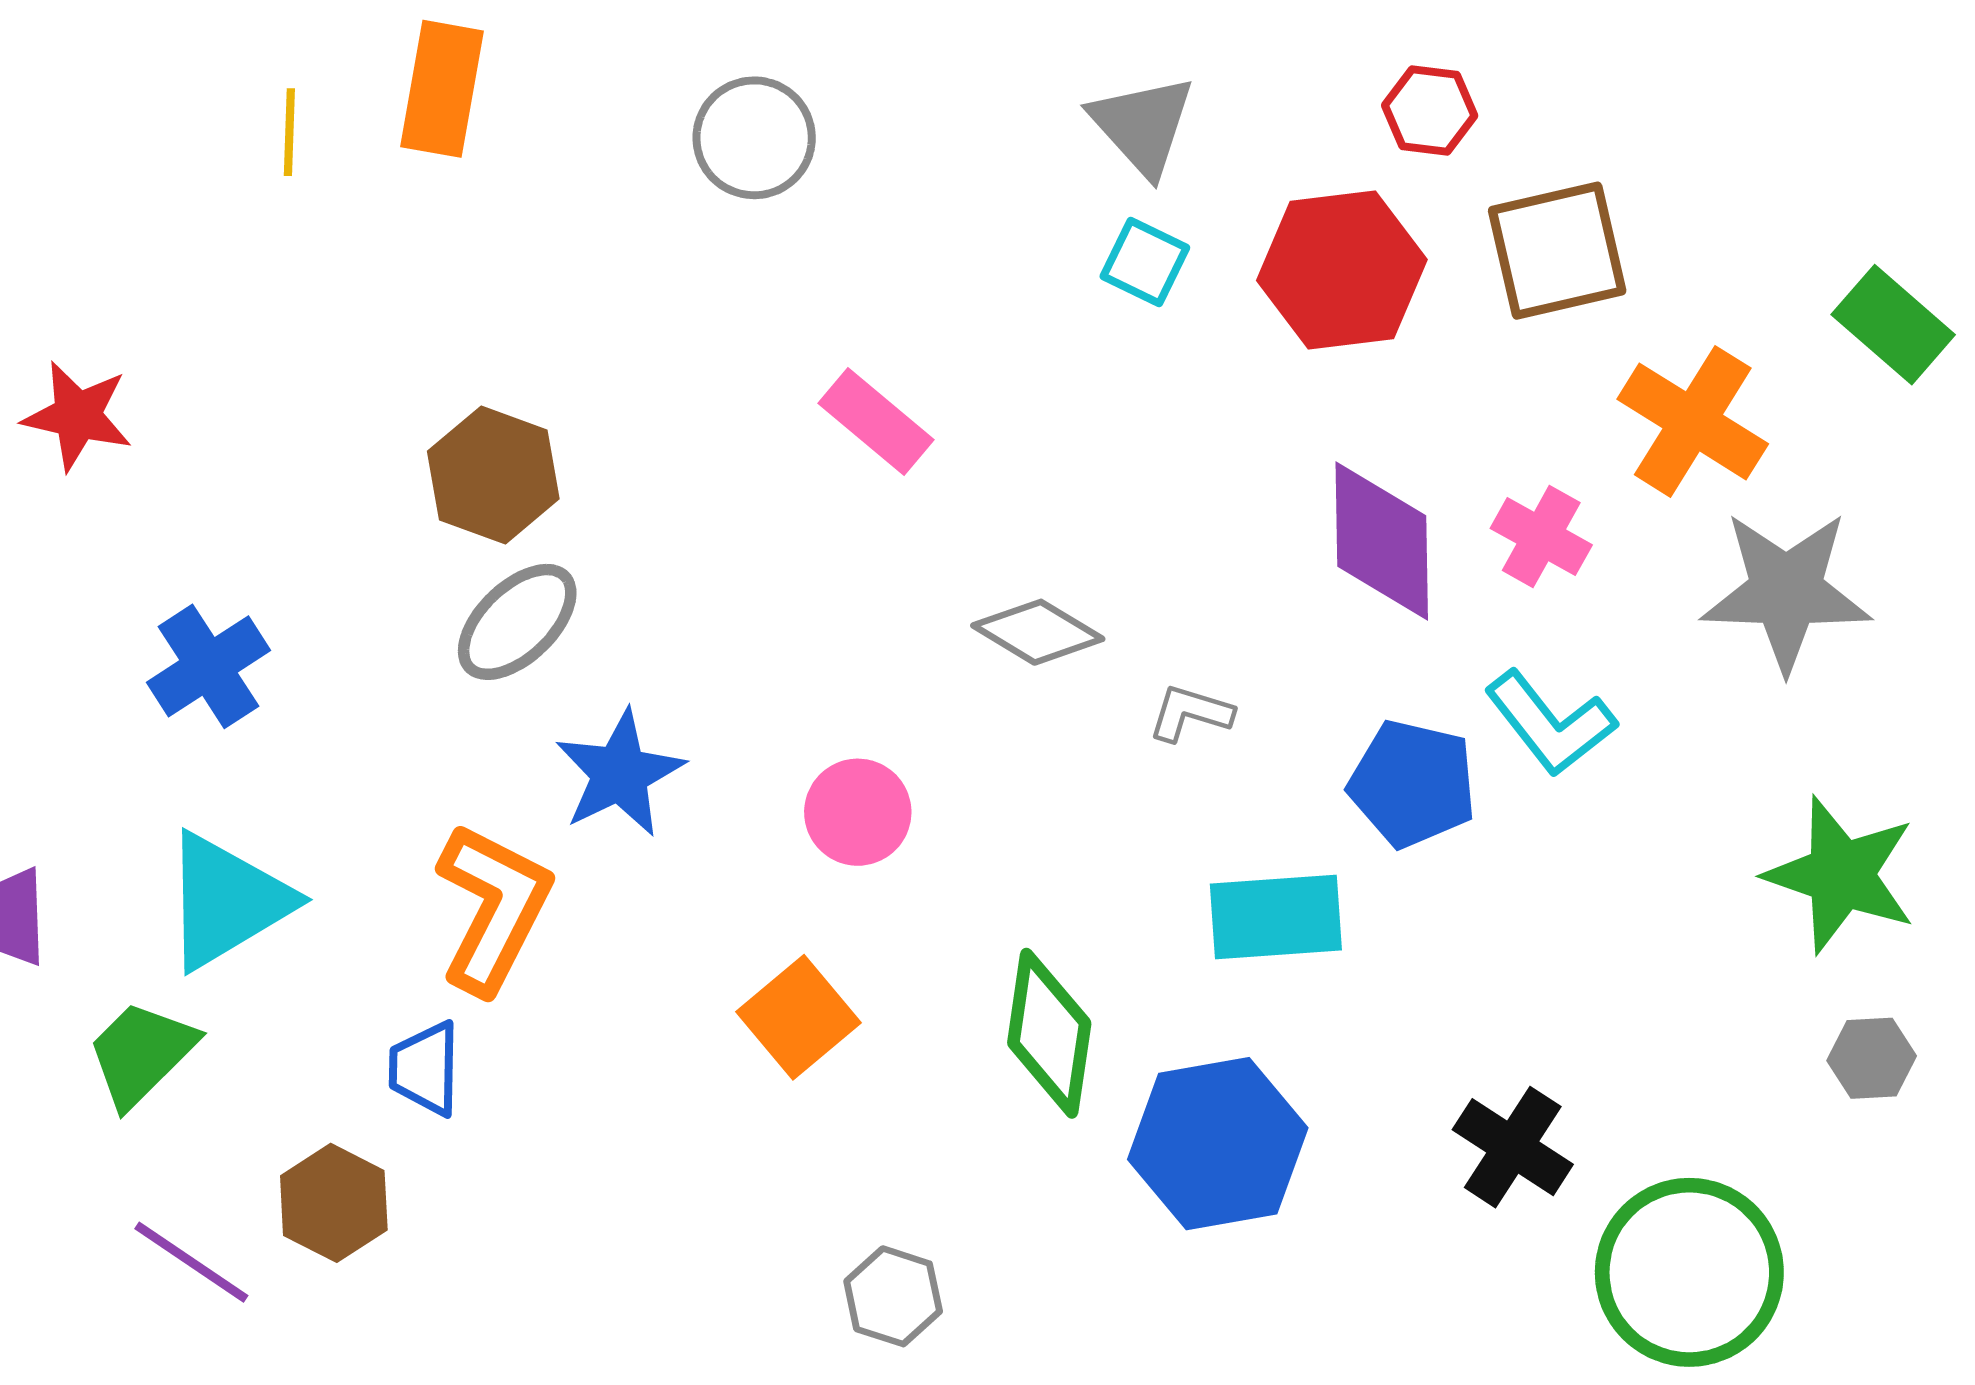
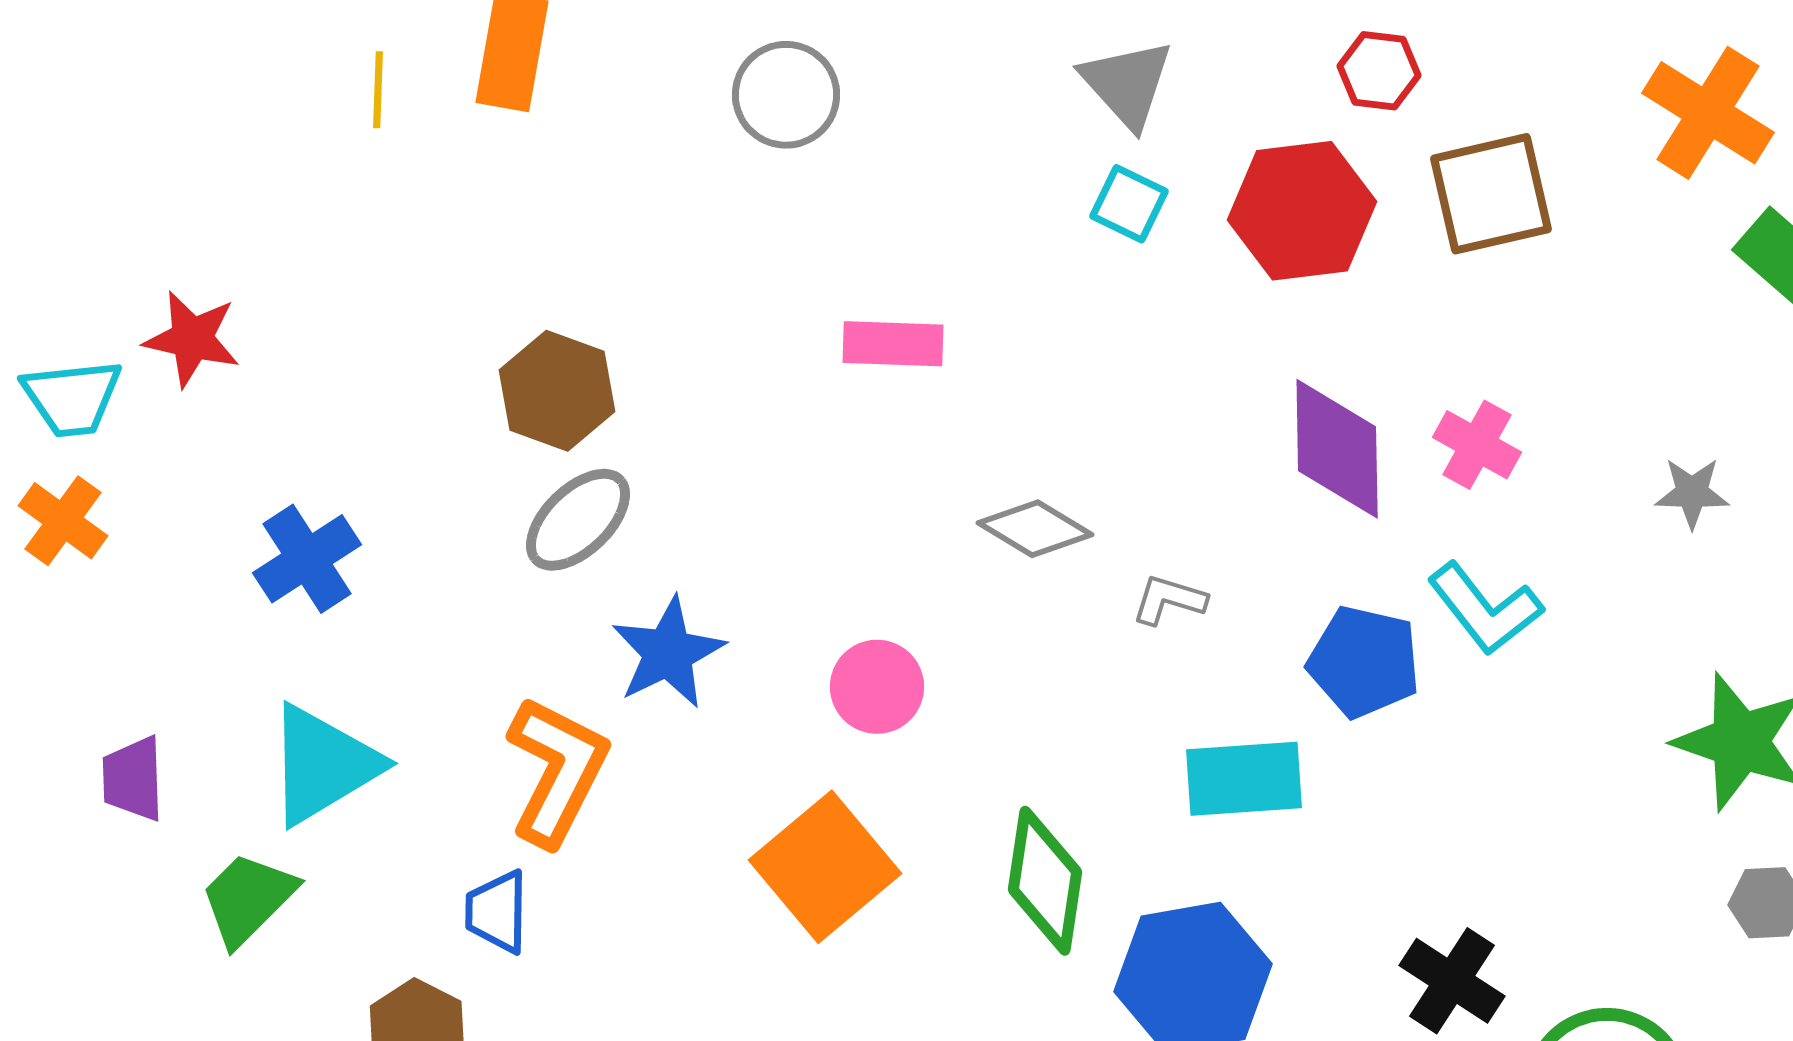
pink rectangle: (876, 421) -> (893, 344), turned -38
orange cross: (1693, 421) -> (1708, 113), moved
gray star: (1786, 591) -> (1692, 493), size x0.5
orange square: (799, 1017) -> (825, 867), size x1.4

